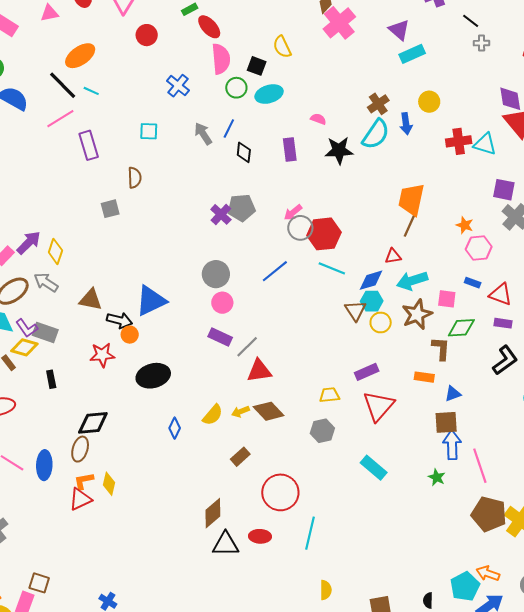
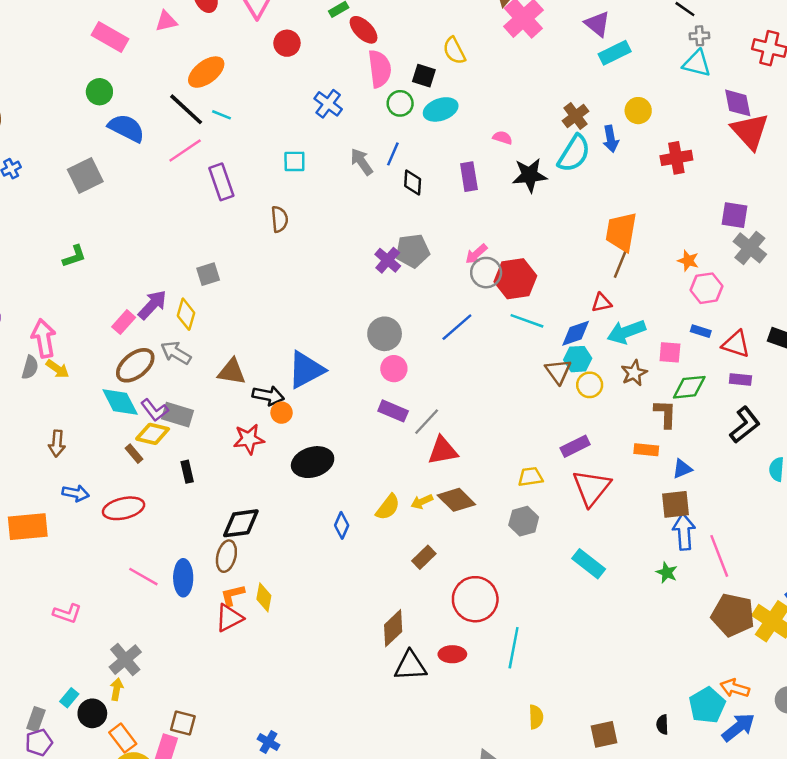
cyan triangle: (485, 144) -> (697, 63), moved
gray square: (110, 209) -> (208, 274), moved
brown star: (417, 314) -> (634, 373), size x0.7

